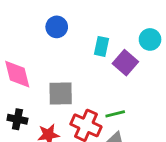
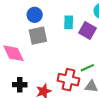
gray square: (61, 94) -> (38, 36), moved

